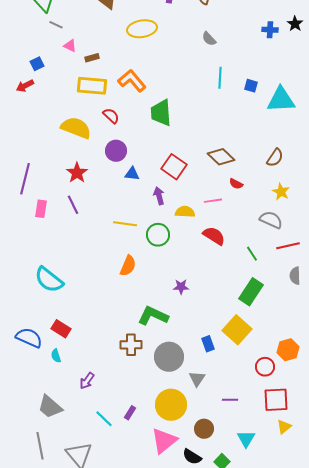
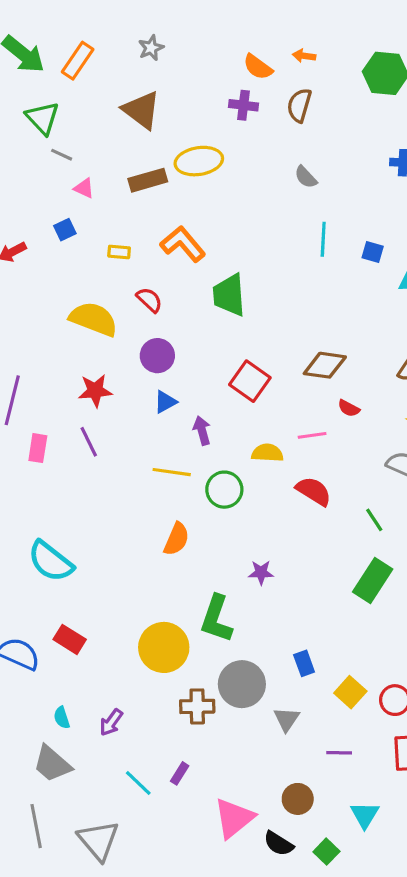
brown rectangle: (92, 58) -> (148, 180), moved, size x1.6
blue square: (37, 64) -> (65, 230), moved
yellow rectangle: (92, 86) -> (119, 252), size x0.5
brown diamond: (221, 157) -> (325, 365), turned -36
red star: (77, 173) -> (95, 391), turned 30
blue triangle: (132, 174) -> (165, 402), moved, turned -35
purple arrow: (159, 196) -> (202, 431), moved
green L-shape: (153, 316) -> (216, 619), turned -96
yellow square: (237, 330) -> (350, 692), moved, size x0.7
brown cross: (131, 345) -> (197, 706), moved
cyan semicircle: (56, 356) -> (62, 718), moved
yellow circle: (171, 405) -> (164, 647), moved

